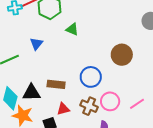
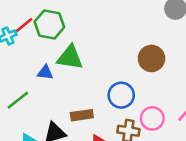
green triangle: (72, 29) -> (70, 58), moved, size x1.6
blue triangle: (36, 44) -> (45, 72), turned -48

